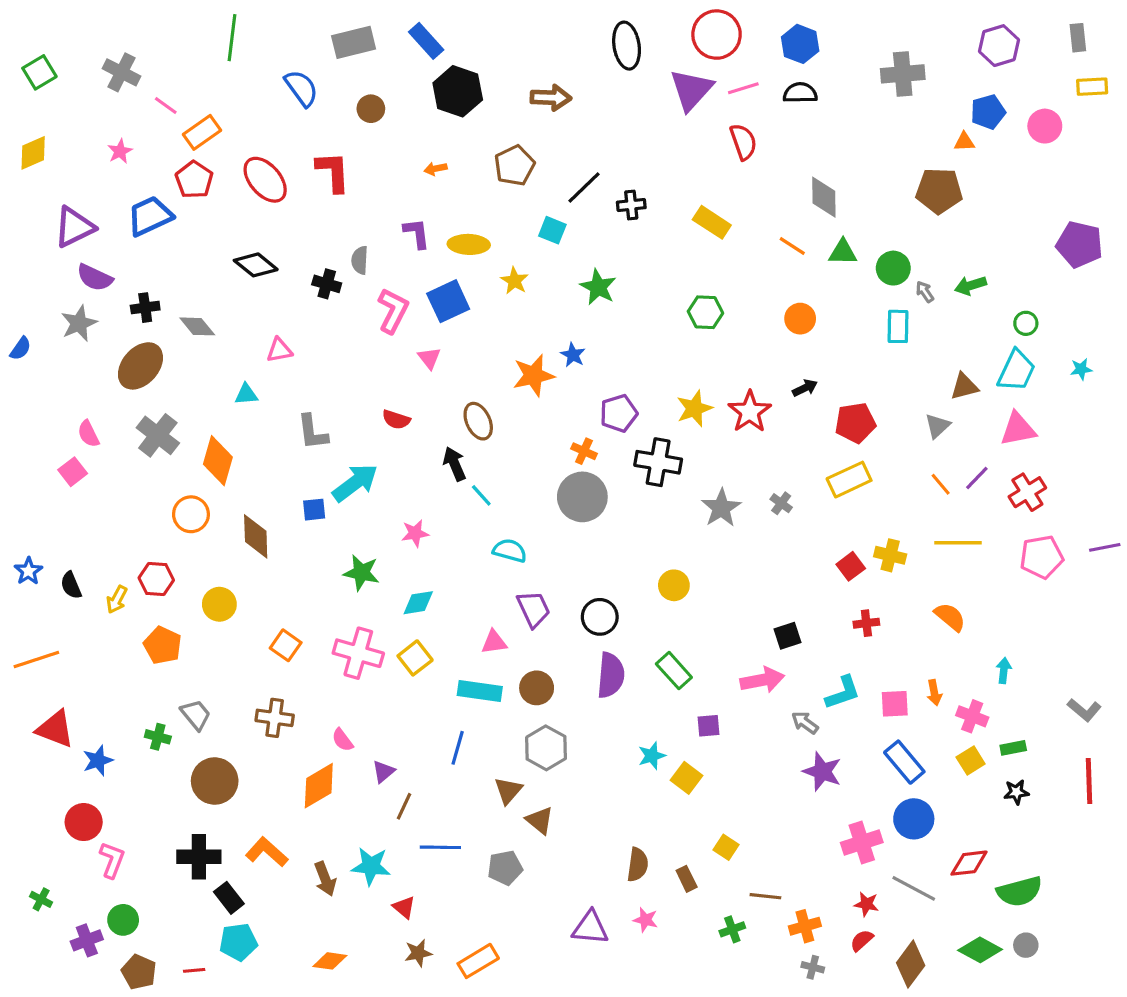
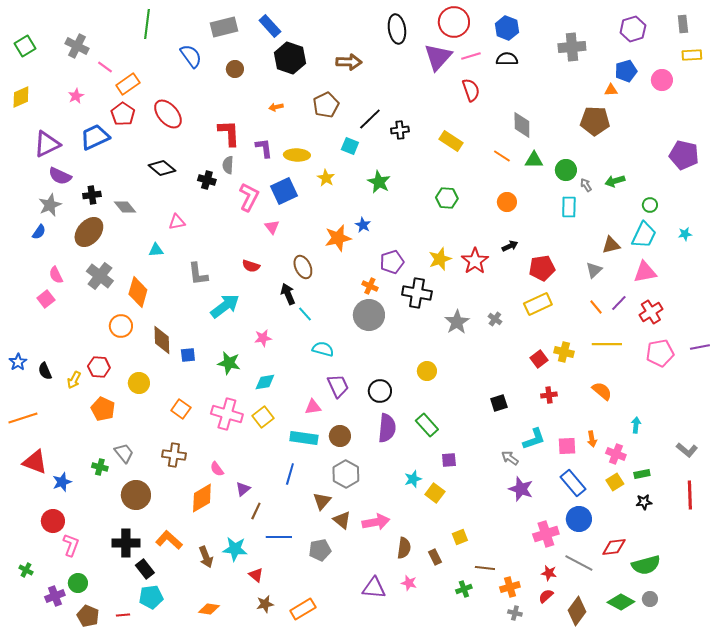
red L-shape: (333, 172) -> (229, 133), moved
blue semicircle: (21, 349) -> (39, 232), moved
blue square: (314, 510) -> (188, 355), moved
pink arrow: (762, 680) -> (376, 522), moved
yellow square: (726, 847) -> (460, 537), turned 35

